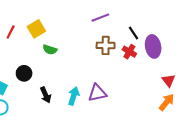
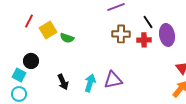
yellow square: (36, 29) -> (48, 30), moved
red cross: (129, 52) -> (144, 40), turned -32
black circle: (24, 73) -> (31, 61), moved

